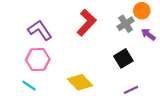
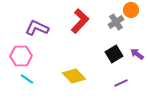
purple L-shape: (40, 30) -> (37, 28), turned -30
purple arrow: (148, 35) -> (137, 54), moved
pink hexagon: (38, 60) -> (21, 56), moved

